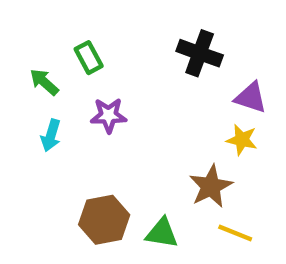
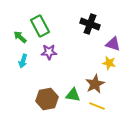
green rectangle: (89, 58) -> (40, 26), size x1.5
green triangle: (162, 233) -> (73, 95), moved
yellow line: (235, 233) -> (97, 106), moved

